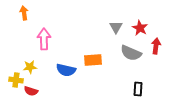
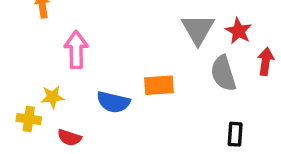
gray triangle: (116, 27) -> (198, 29), size x1.5
gray semicircle: (131, 53) -> (223, 73), turned 50
red semicircle: (31, 91) -> (69, 138), moved

